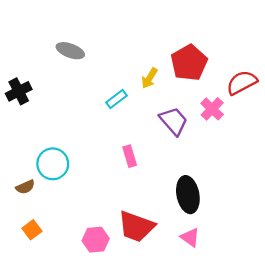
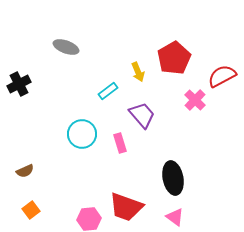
yellow arrow: (149, 78) -> (138, 72), turned -54
purple trapezoid: (174, 121) -> (142, 115), moved
cyan circle: (53, 164) -> (82, 134), moved

